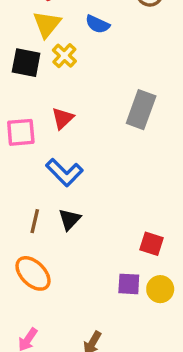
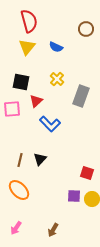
yellow cross: (64, 56) -> (57, 79), moved
black square: (26, 63) -> (21, 82), moved
blue L-shape: (64, 172) -> (50, 124), moved

